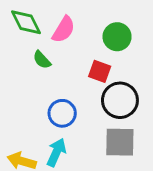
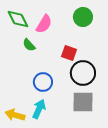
green circle: (117, 37) -> (83, 17), moved

